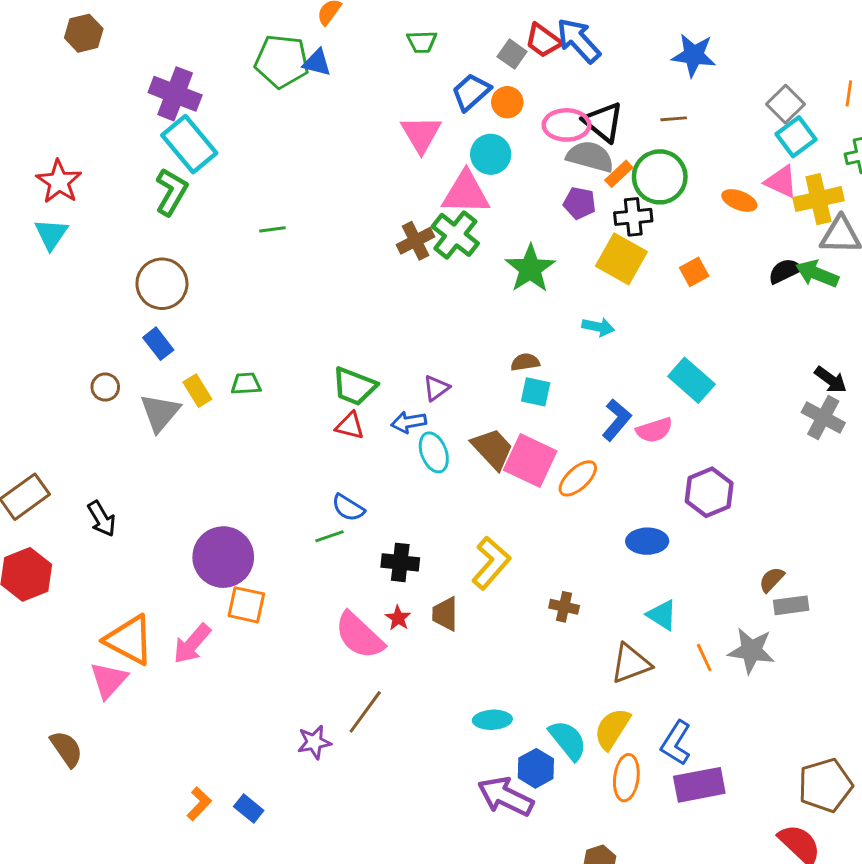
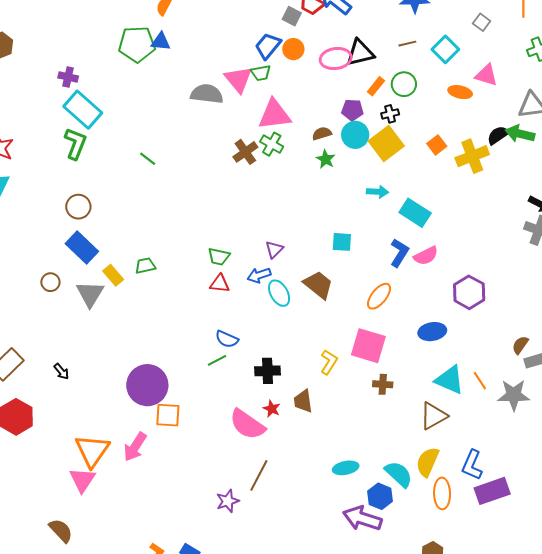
green trapezoid: (422, 42) -> (261, 73), moved
purple cross: (175, 94) -> (68, 77), size x0.6
gray square: (786, 104) -> (482, 22), size x0.7
black triangle: (603, 122) -> (360, 53), turned -44
cyan square: (796, 137) -> (445, 49), moved
cyan circle: (491, 154) -> (355, 135), moved
gray semicircle: (590, 157) -> (207, 94), moved
green circle: (660, 177) -> (404, 84), size x0.7
yellow cross: (818, 199) -> (472, 156), moved
black cross: (633, 217) -> (390, 114), size x0.7
green line: (272, 229) -> (148, 159), turned 54
green cross: (455, 235) -> (272, 144), size x0.7
yellow square: (621, 259) -> (386, 143), turned 32
green star: (530, 269) -> (326, 159), size x0.6
brown circle: (162, 284) -> (78, 207), size x0.7
blue rectangle: (158, 344) -> (82, 248), size x1.5
brown semicircle: (525, 362) -> (322, 133), moved
cyan rectangle: (691, 380) -> (415, 213), moved
green trapezoid: (354, 386) -> (219, 257), size x0.7
pink square: (530, 460) -> (368, 346), moved
black arrow: (102, 519) -> (61, 372), size x0.7
yellow L-shape: (491, 563) -> (329, 362), size x0.7
cyan triangle: (662, 615) -> (450, 380), size x1.4
orange triangle: (129, 640) -> (92, 451), turned 45
orange line: (704, 658) -> (480, 381), moved

